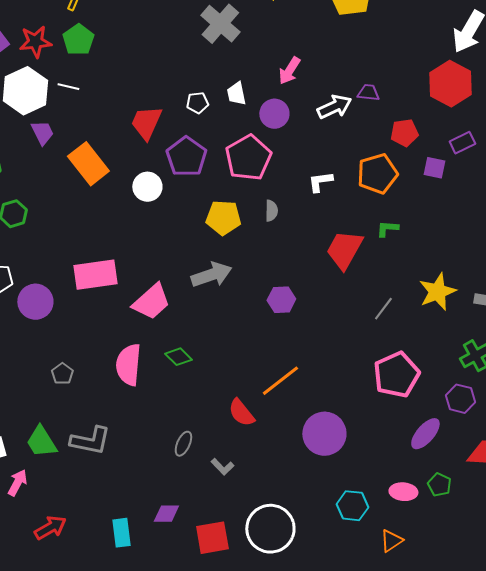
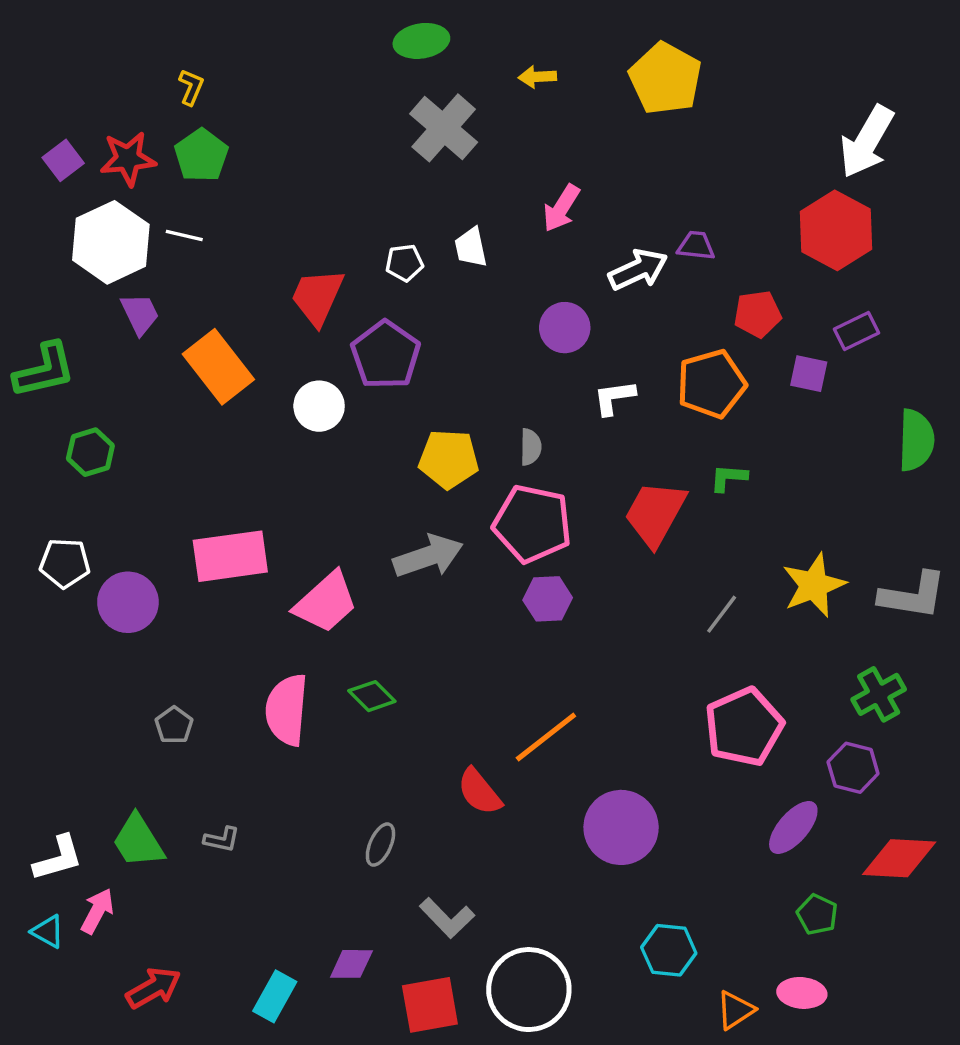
purple circle: (274, 114) -> (565, 328), moved
pink pentagon: (248, 158) -> (532, 524), moved, turned -30
gray L-shape: (90, 441) -> (222, 839), size x0.5
gray L-shape: (222, 467) -> (447, 918), moved, size x1.4
pink ellipse: (403, 492) -> (802, 993), moved
cyan rectangle: (121, 533) -> (275, 996), turned 36

